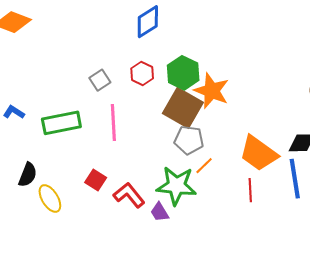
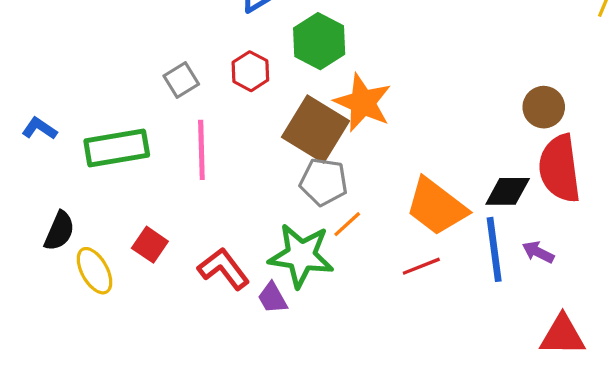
green hexagon: (183, 73) -> (319, 41), moved
red square: (96, 180) -> (150, 245), moved
red line: (250, 190) -> (421, 266), turned 70

